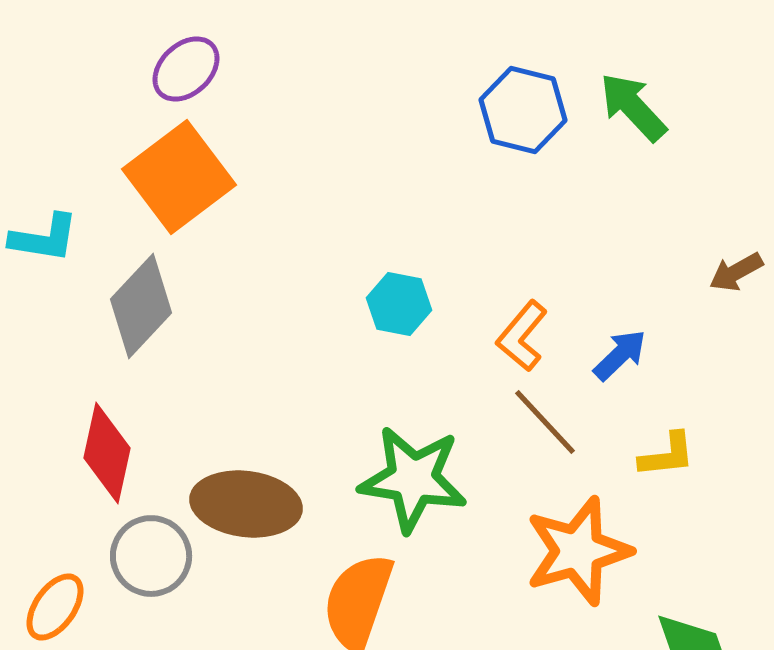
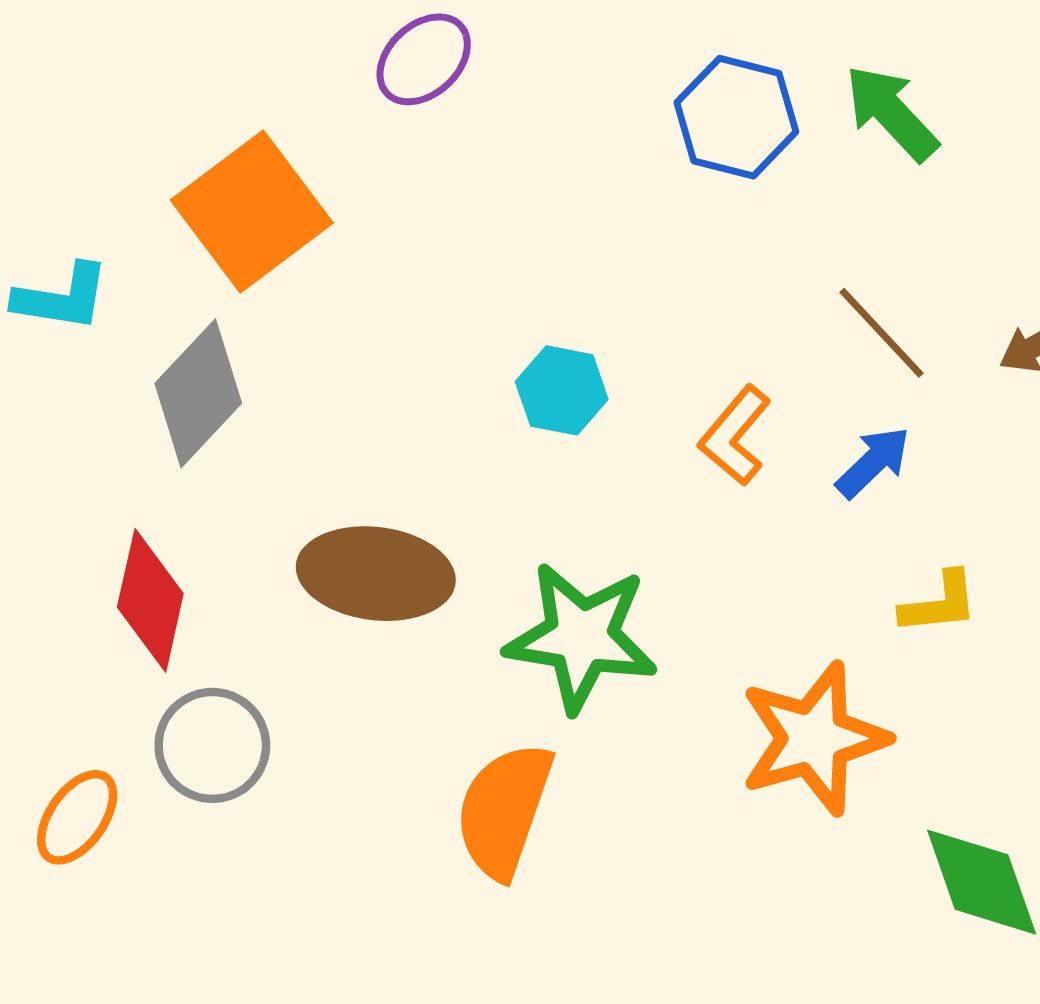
purple ellipse: (186, 69) -> (424, 59), moved
brown line: (545, 422) -> (882, 333), moved
brown ellipse: (246, 504) -> (376, 574), moved

